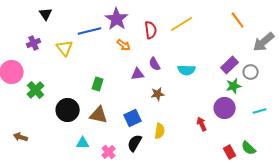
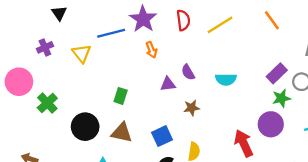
orange line: (238, 20) -> (272, 20), moved
red semicircle: (151, 30) -> (183, 20), moved
orange arrow: (124, 45) -> (151, 50), turned 32
red arrow: (202, 124) -> (244, 143), size x1.6

